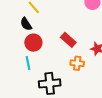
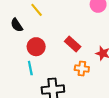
black semicircle: (26, 24) -> (17, 25), moved

